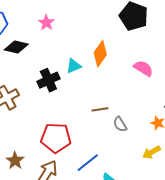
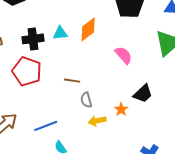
red pentagon: (56, 138) -> (27, 71), moved
yellow arrow: (151, 152) -> (97, 121), moved

